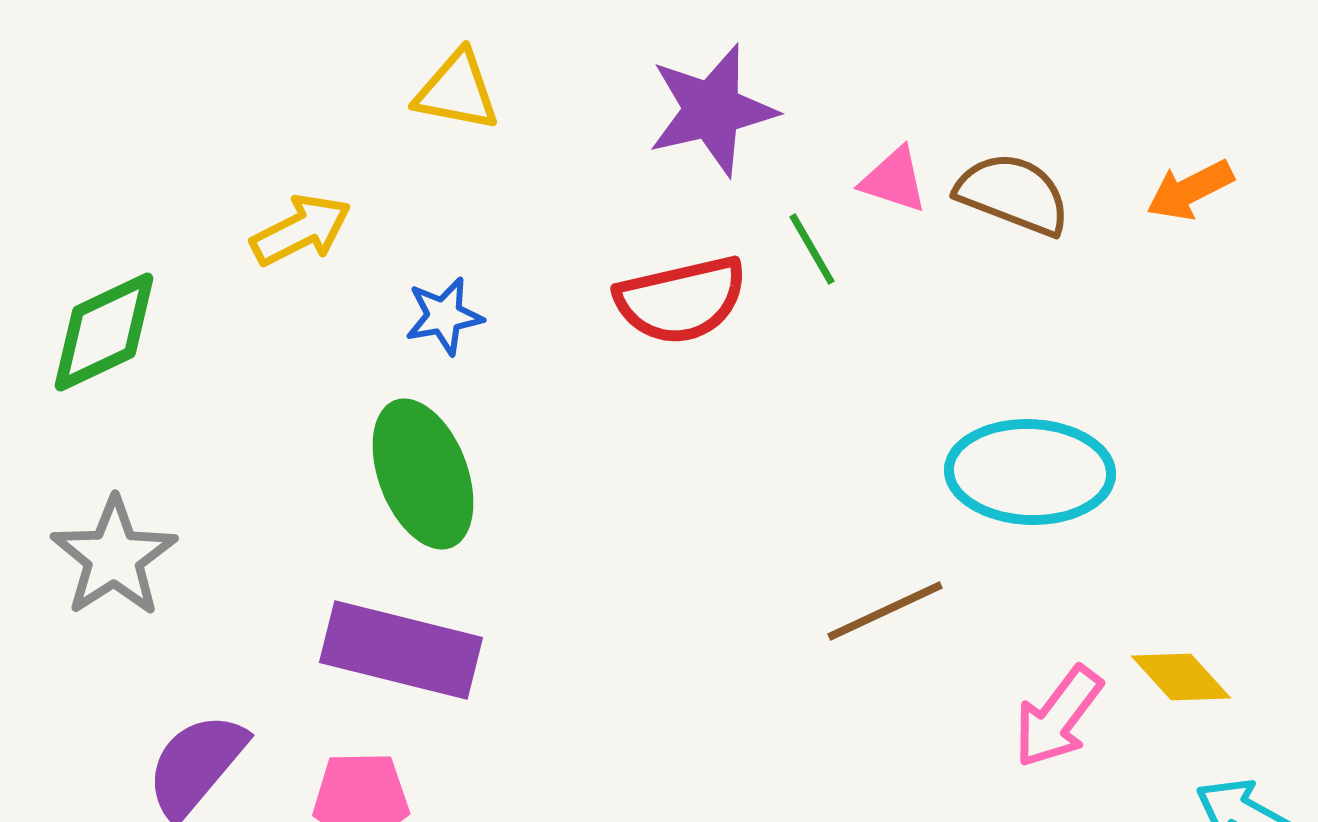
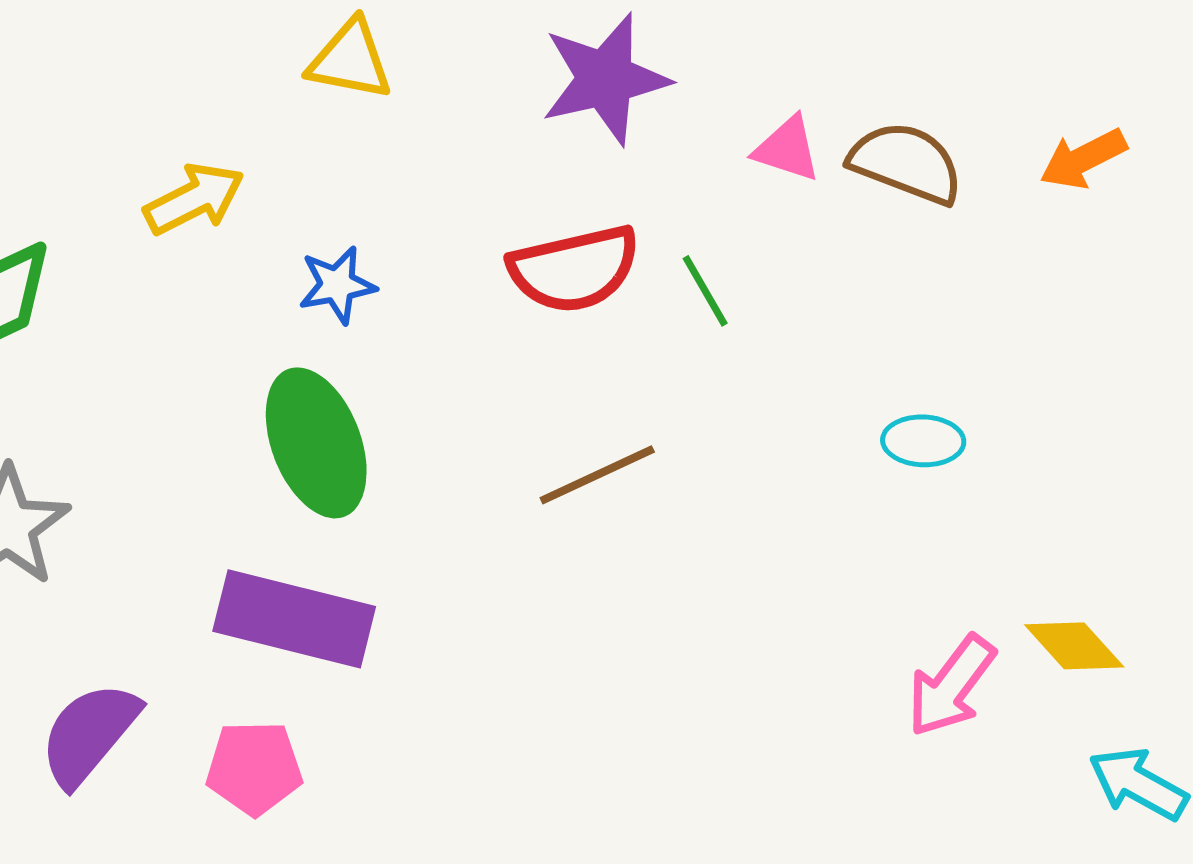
green line: (812, 249) -> (705, 291), moved
cyan ellipse: (1030, 472) -> (923, 441), size x0.5
brown line: (885, 611) -> (597, 475), moved

